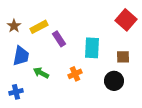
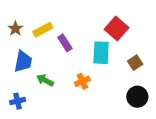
red square: (126, 20) -> (116, 29), moved
brown square: (123, 57) -> (135, 63), turned -32
black circle: (114, 81) -> (137, 97), moved

